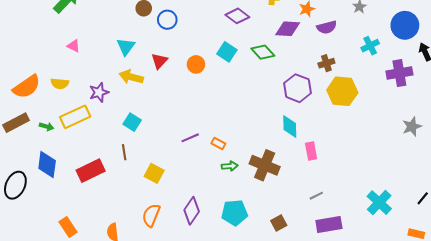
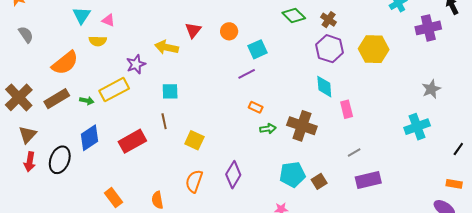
cyan triangle: (126, 47) -> (82, 15), moved
cyan square: (227, 52) -> (258, 49), moved, turned 36
brown cross: (326, 63) -> (329, 20), moved, turned -35
yellow semicircle: (60, 84) -> (98, 41), moved
cyan square: (132, 122) -> (170, 91), turned -30
gray star: (412, 127) -> (431, 89), moved
purple line: (190, 138) -> (247, 74), moved
blue diamond: (47, 165) -> (89, 138), turned 52
cyan cross: (379, 203) -> (417, 127), moved, turned 30
cyan pentagon: (235, 213) -> (292, 175), moved

